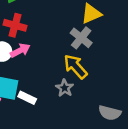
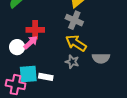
red cross: (15, 25) -> (35, 30), moved
gray semicircle: (110, 113) -> (101, 58), moved

